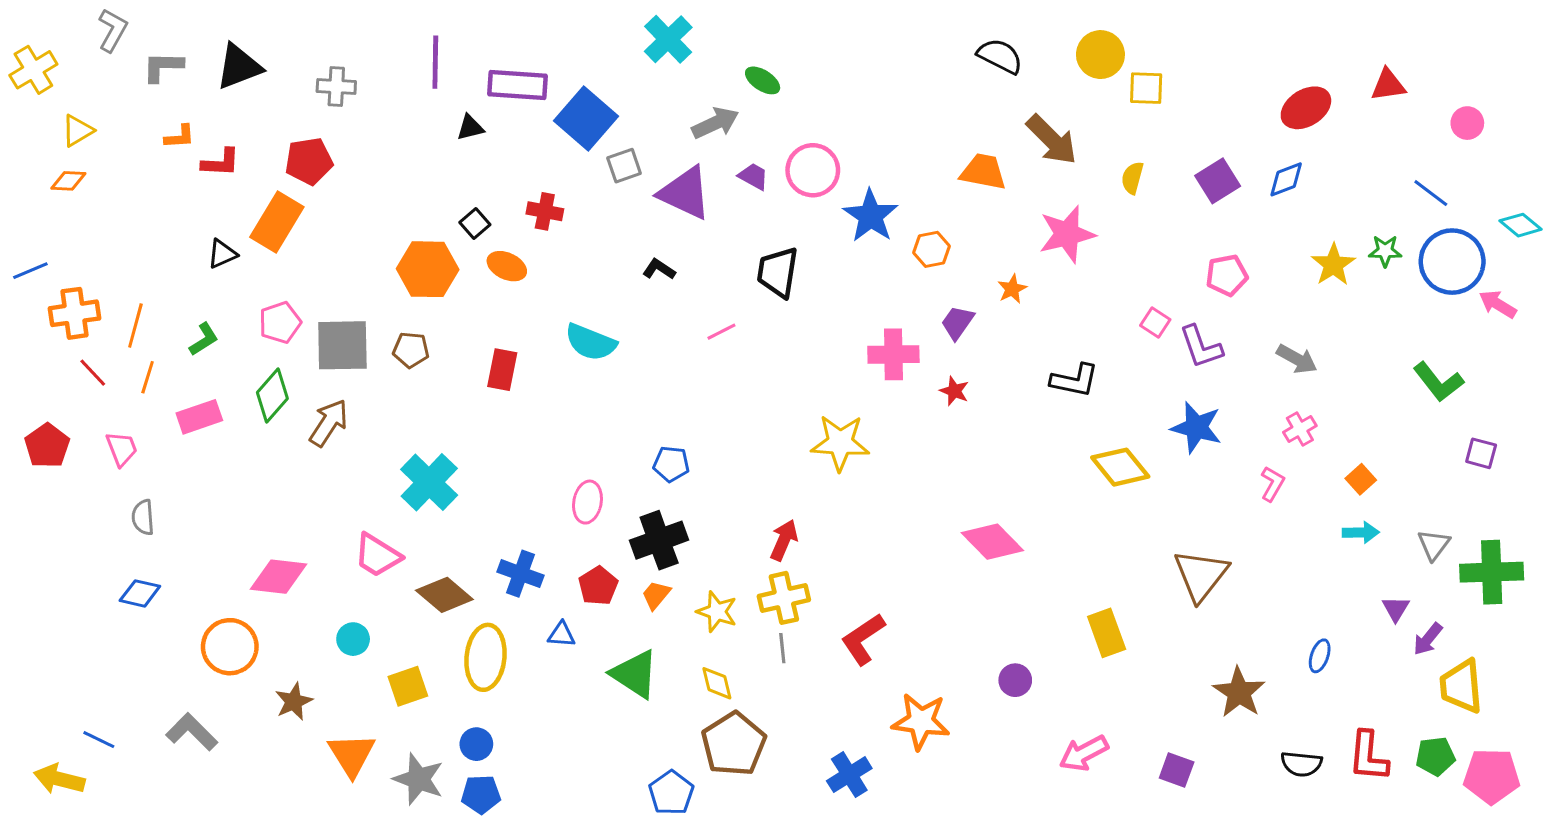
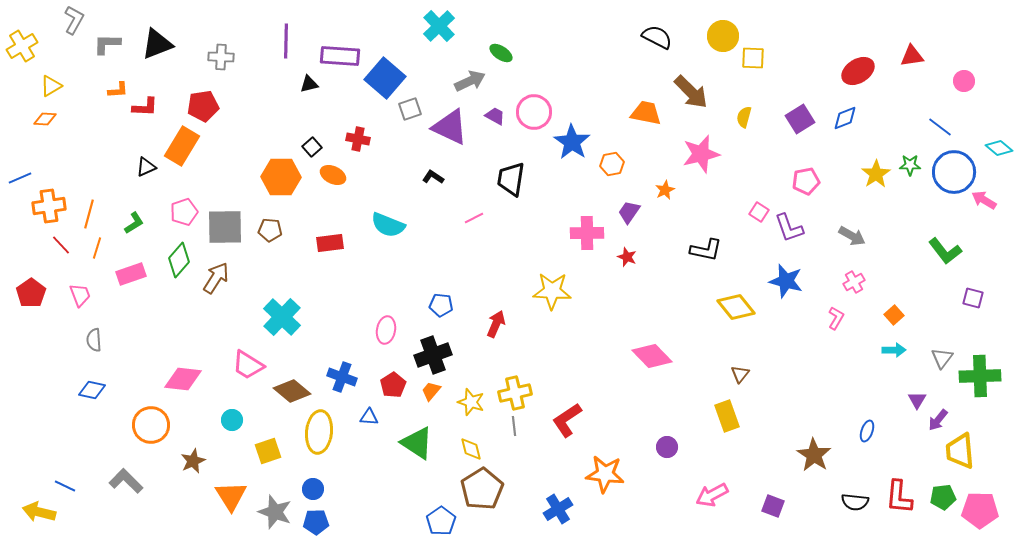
red rectangle: (502, 370) -> (330, 243), turned 72
red arrow: (784, 540) -> (496, 324), moved
brown triangle: (1201, 575) -> (740, 374), moved, size x0.5

